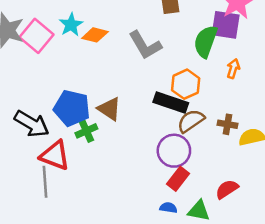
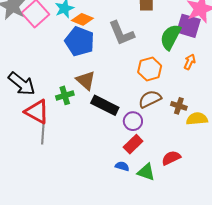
black rectangle: (171, 103) -> (105, 105), moved
blue pentagon: (72, 108) -> (80, 41), moved
purple circle: (174, 151) -> (133, 121), size x0.7
gray line: (45, 182) -> (43, 132), moved

